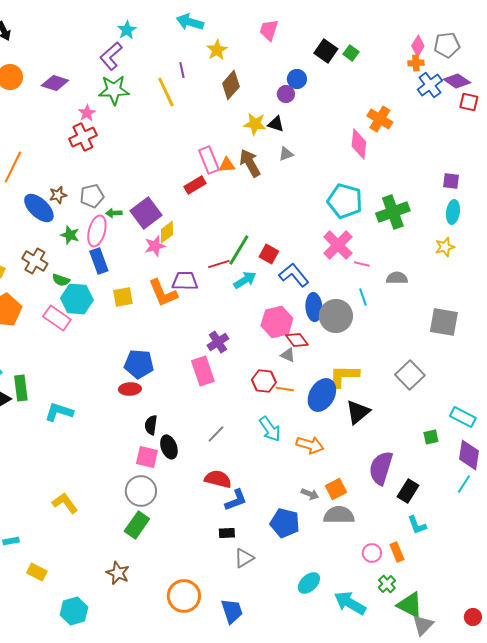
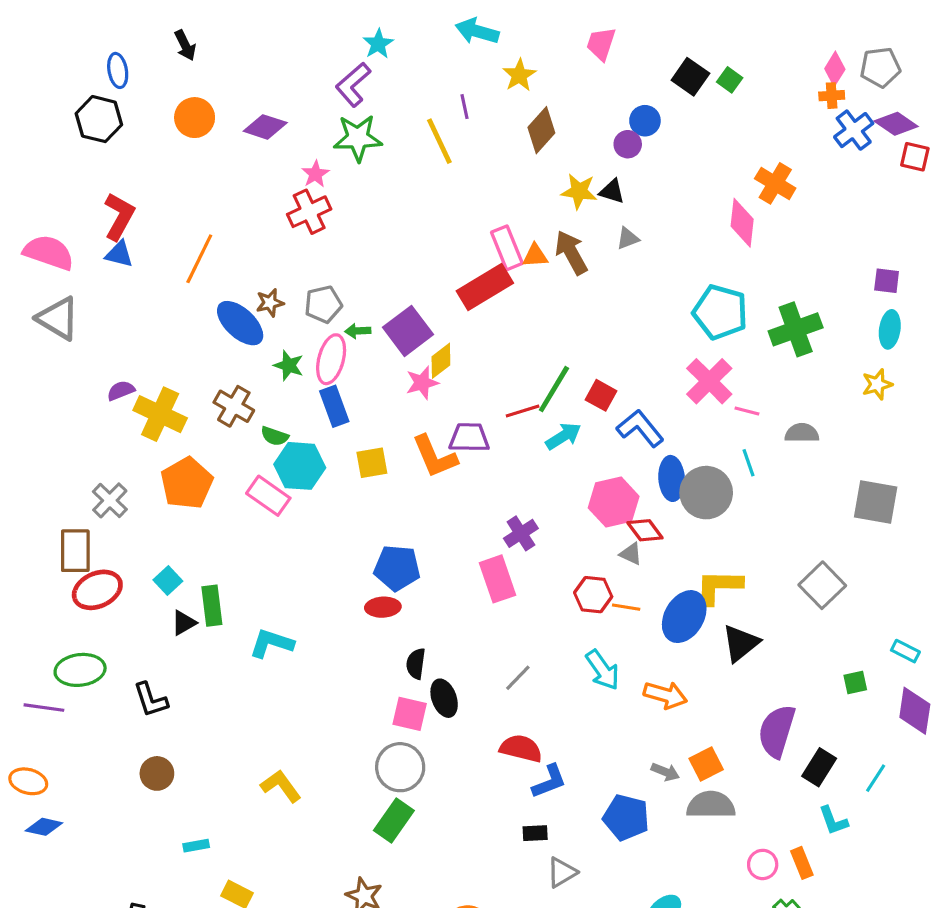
red rectangle: (195, 185) -> (485, 287), size x1.6
cyan rectangle: (463, 417) -> (905, 651), size x0.7
cyan line: (464, 484) -> (876, 778), moved

